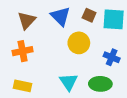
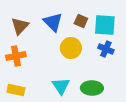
blue cross: (112, 57) -> (106, 49), moved

